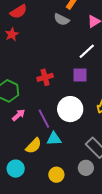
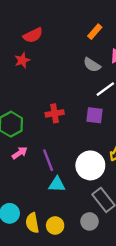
gray semicircle: (62, 19) -> (92, 65), moved
white circle: (70, 109) -> (90, 165), moved
yellow semicircle: (34, 146) -> (32, 223), moved, turned 120

